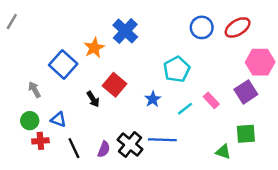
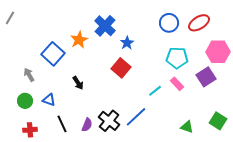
cyan pentagon: (177, 69) -> (177, 58), moved, turned 30
red square: (115, 85) -> (121, 68), moved
blue star: (153, 99) -> (127, 43), moved
green square: (246, 134) -> (218, 121), moved, turned 36
blue line: (162, 140) -> (136, 117), turned -45
red cross: (40, 141) -> (30, 130), moved

